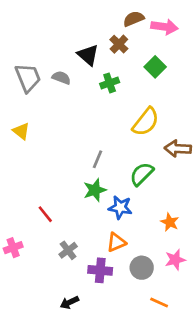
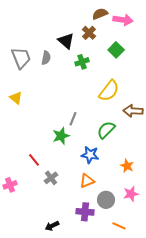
gray semicircle: (61, 78) -> (46, 58), turned 80
green star: (95, 190) -> (61, 136), moved
gray cross: (68, 250) -> (51, 178), moved
purple cross: (100, 270) -> (85, 212), moved

